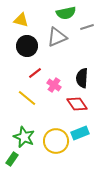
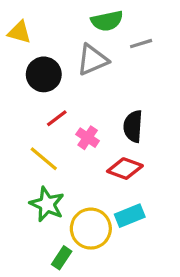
yellow triangle: (21, 20) -> (19, 32), moved
red diamond: (77, 104) -> (125, 169), turned -35
green star: (24, 137) -> (47, 204), moved
green rectangle: (12, 159) -> (62, 258), moved

